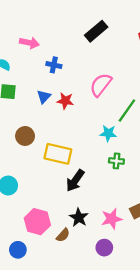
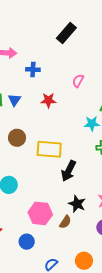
pink semicircle: (101, 85) -> (78, 81), size x0.6
blue triangle: (44, 97) -> (14, 100), moved

